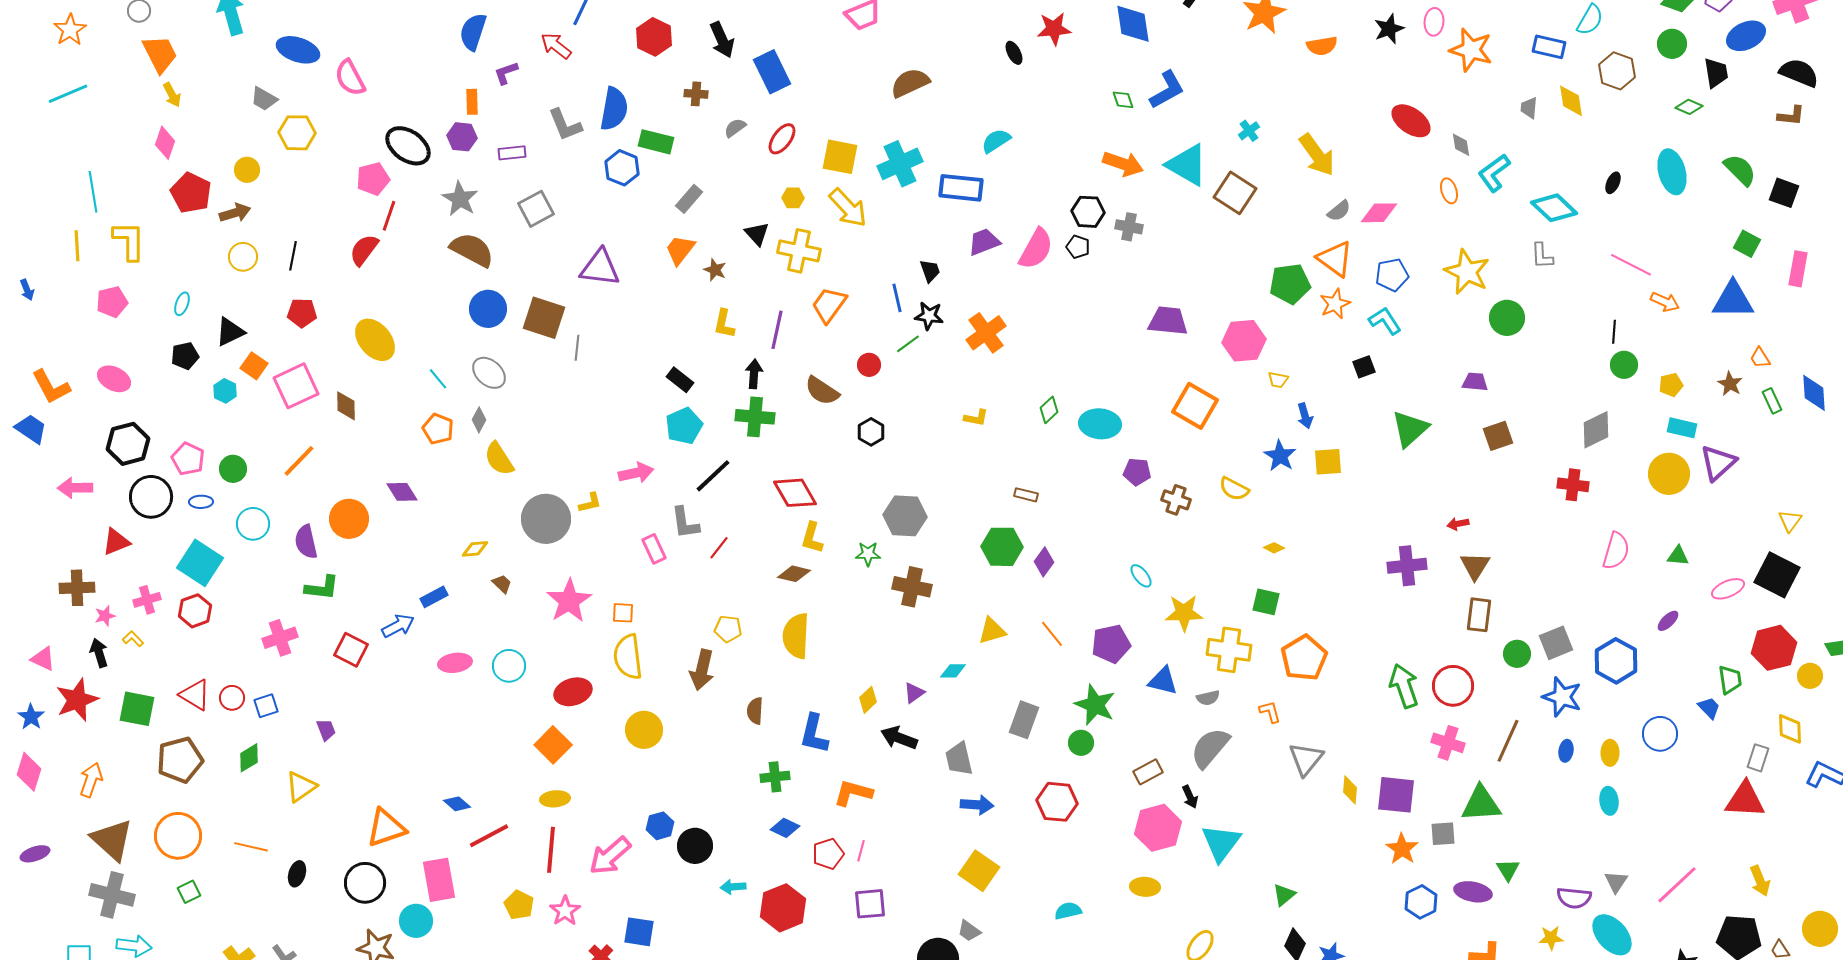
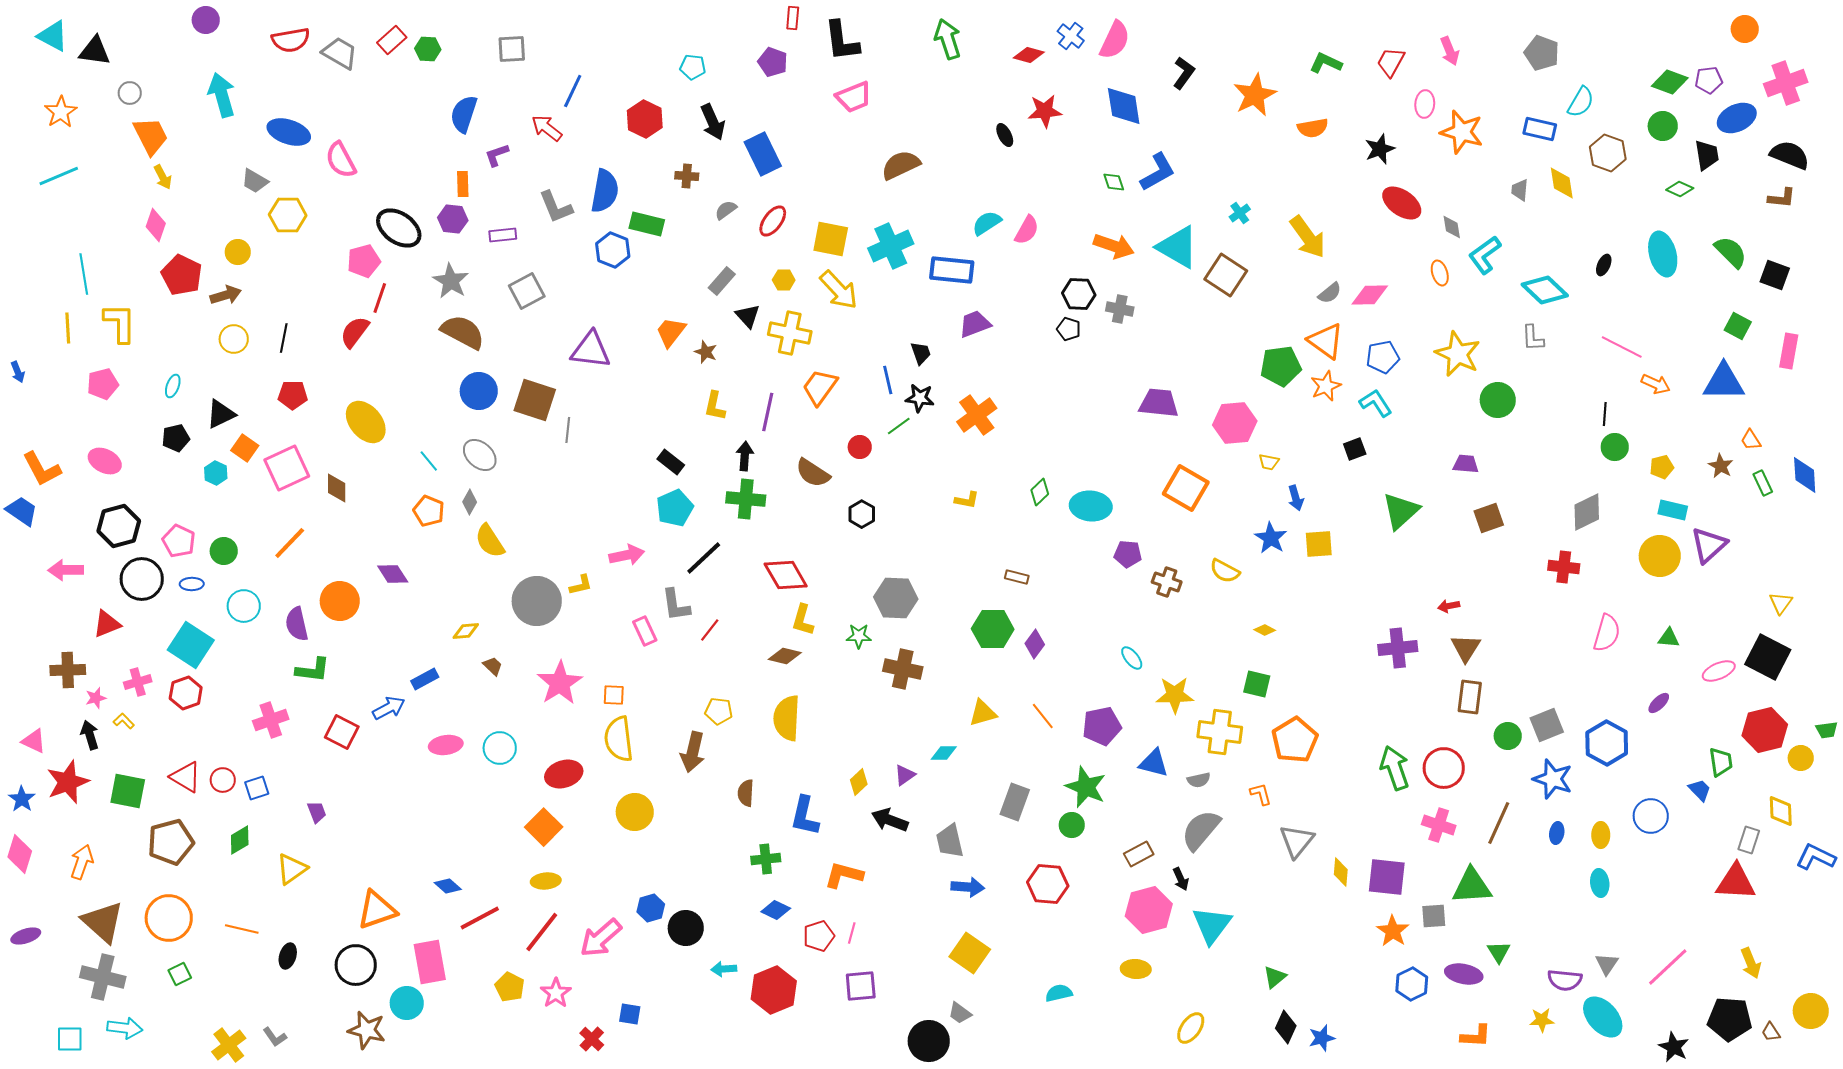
black star: (1389, 29) -> (1380, 149), moved
gray rectangle: (689, 199) -> (722, 281), moved
pink semicircle: (1036, 249) -> (1027, 230), moved, size x0.7
red line: (551, 850) -> (542, 932), turned 33
blue square: (639, 932) -> (630, 1014), size x0.7

